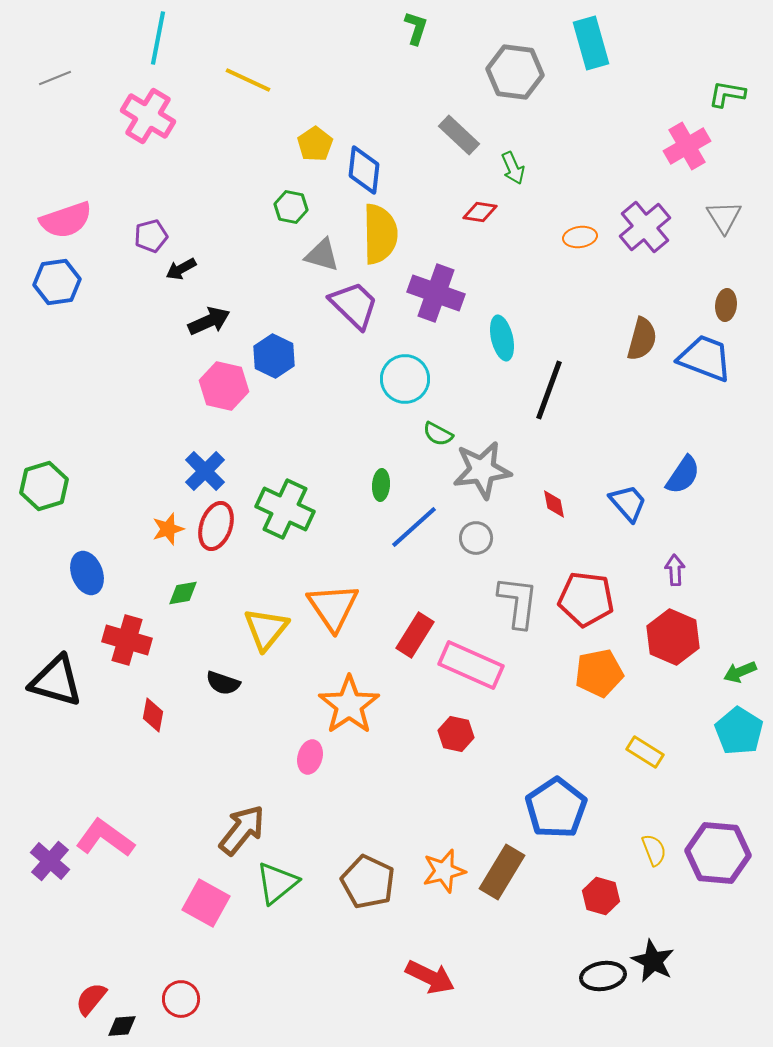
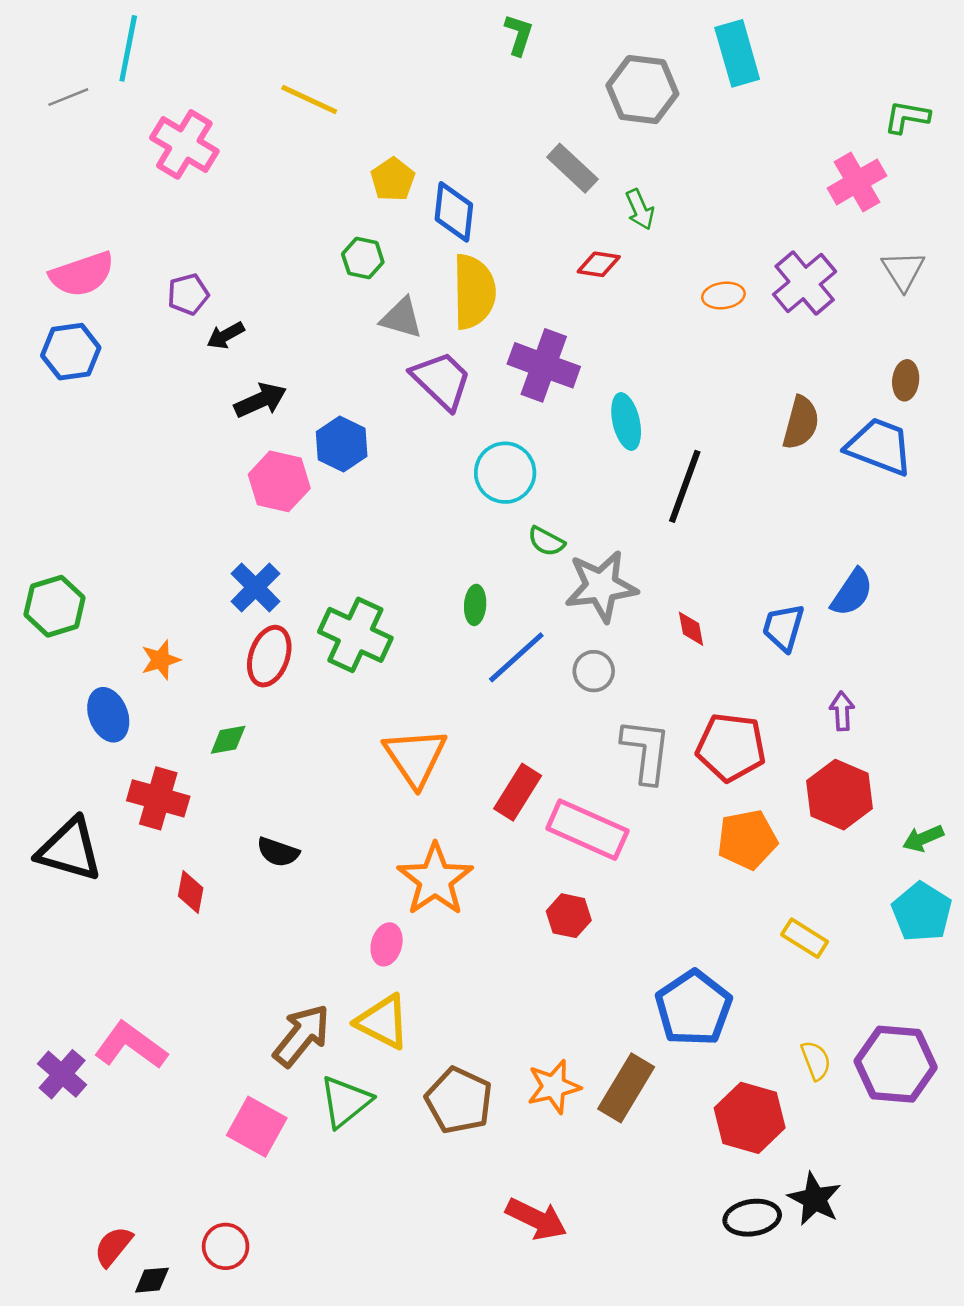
cyan line: (158, 38) -> (128, 48), moved
blue trapezoid: (628, 503) -> (783, 627), turned -123
orange star: (168, 529) -> (161, 660), moved
yellow triangle: (266, 629) -> (383, 1022), moved, turned -42
red hexagon: (601, 896) -> (750, 1118), size x1.5

